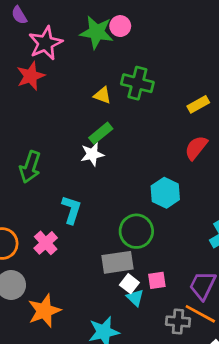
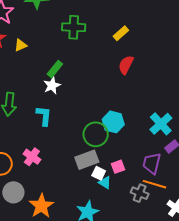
yellow triangle: (102, 95) -> (21, 45), moved, turned -32
cyan hexagon: (165, 193) -> (113, 122), moved
cyan L-shape: (71, 210) -> (44, 116), moved
gray cross: (178, 322) -> (140, 193), turned 30

